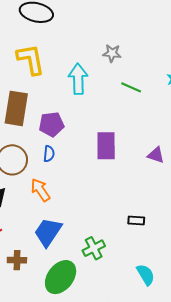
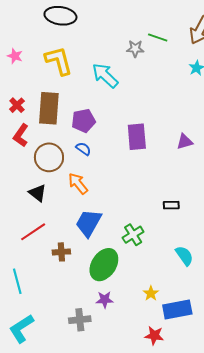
cyan arrow: (78, 79) -> (105, 75), turned -40
green line: (131, 87) -> (158, 37), moved
blue semicircle: (49, 154) -> (83, 149), turned -56
purple triangle: (156, 155) -> (185, 142), turned -30

